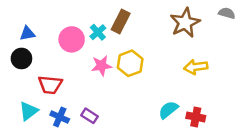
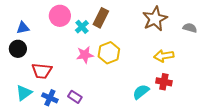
gray semicircle: (227, 13) -> (190, 28), moved
pink circle: (72, 39) -> (60, 16), moved
red cross: (196, 117) -> (164, 82), moved

